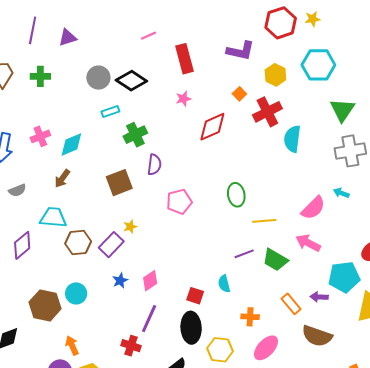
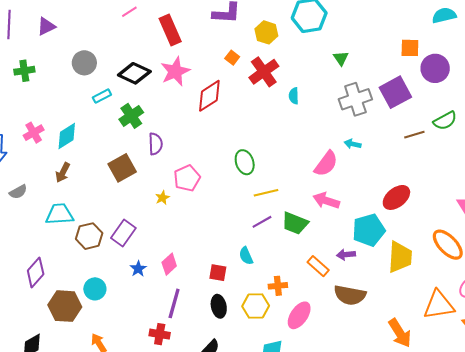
black diamond: (131, 81) -> (134, 73), moved
pink star: (183, 99) -> (175, 71), size x1.8
green triangle: (342, 110) -> (341, 58), size x0.6
cyan semicircle: (292, 139) -> (294, 96), size x0.6
yellow line: (264, 221) -> (266, 193), moved
yellow star: (130, 227) -> (162, 198), moved
purple diamond: (22, 245) -> (36, 272), moved
black ellipse: (191, 328) -> (219, 306), size x0.7
yellow hexagon: (220, 350) -> (256, 306), moved

